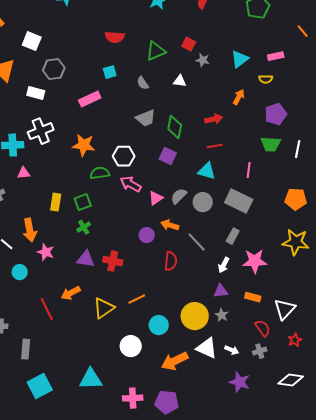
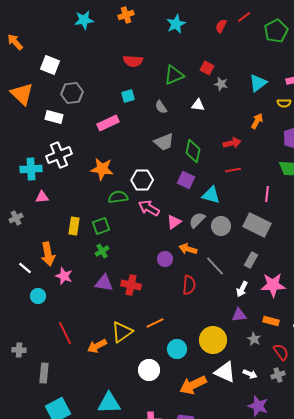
cyan triangle: (207, 171) -> (211, 195), moved
orange arrow: (71, 293) -> (97, 346), moved
gray star: (222, 315) -> (254, 339), moved

